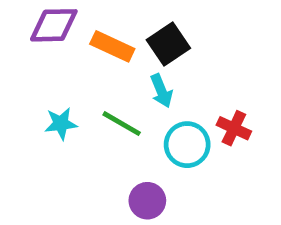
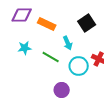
black square: (168, 44) -> (87, 23), moved
cyan star: (61, 124) -> (25, 48), moved

